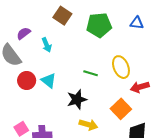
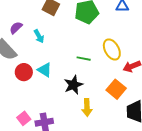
yellow arrow: (88, 125) -> (87, 108), turned 78

